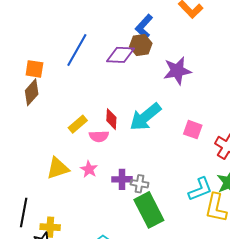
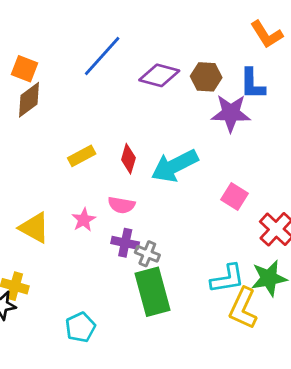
blue L-shape: (144, 27) -> (252, 84), moved, turned -55
brown hexagon: (141, 45) -> (206, 77), moved
orange square: (34, 69) -> (24, 69), moved
pink semicircle: (99, 136) -> (121, 205), moved
yellow triangle: (58, 168) -> (34, 228), moved, turned 35

